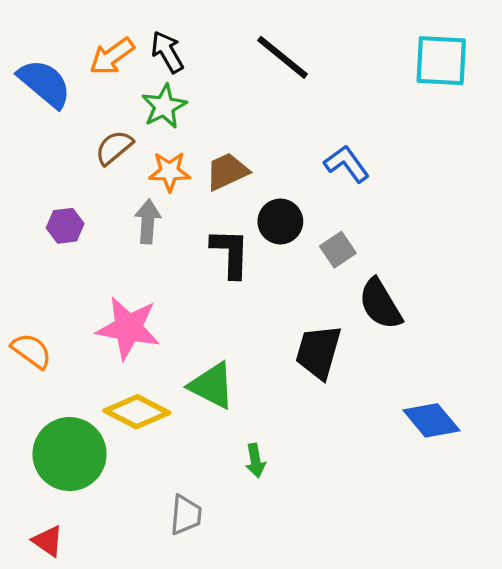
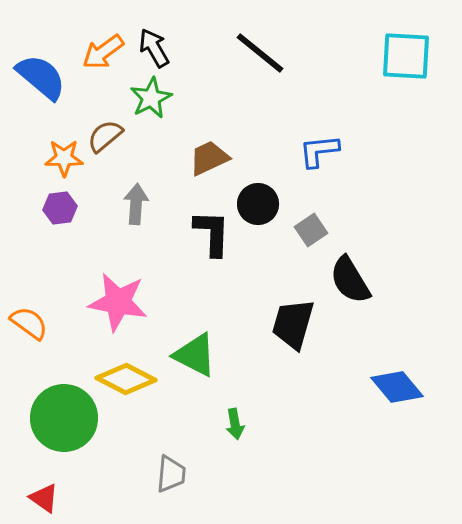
blue L-shape: (347, 164) -> (319, 151), turned -60
orange star: (169, 171) -> (64, 158), moved

